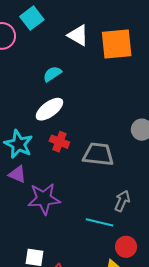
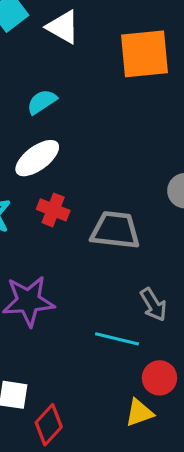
white triangle: (78, 35) -> (63, 27), moved
gray arrow: (122, 201) -> (153, 305), turned 125

